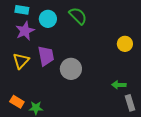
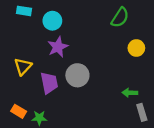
green semicircle: (78, 16) -> (120, 17), moved, turned 78
purple star: (25, 31) -> (58, 47), moved
purple trapezoid: (46, 56) -> (49, 83), moved

